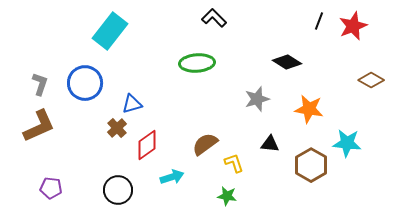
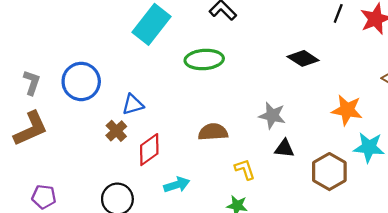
cyan rectangle: (110, 31) -> (151, 24), moved
gray star: (257, 99) -> (272, 116), moved, turned 30
orange star: (309, 109) -> (347, 110), moved
brown semicircle: (205, 144) -> (213, 132), moved, turned 32

